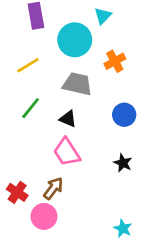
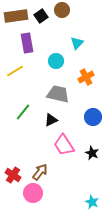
cyan circle: (75, 40) -> (56, 61), size x0.6
yellow line: (28, 65) -> (15, 71), moved
black triangle: (68, 119) -> (51, 120), turned -48
pink trapezoid: (67, 152) -> (64, 145), moved

